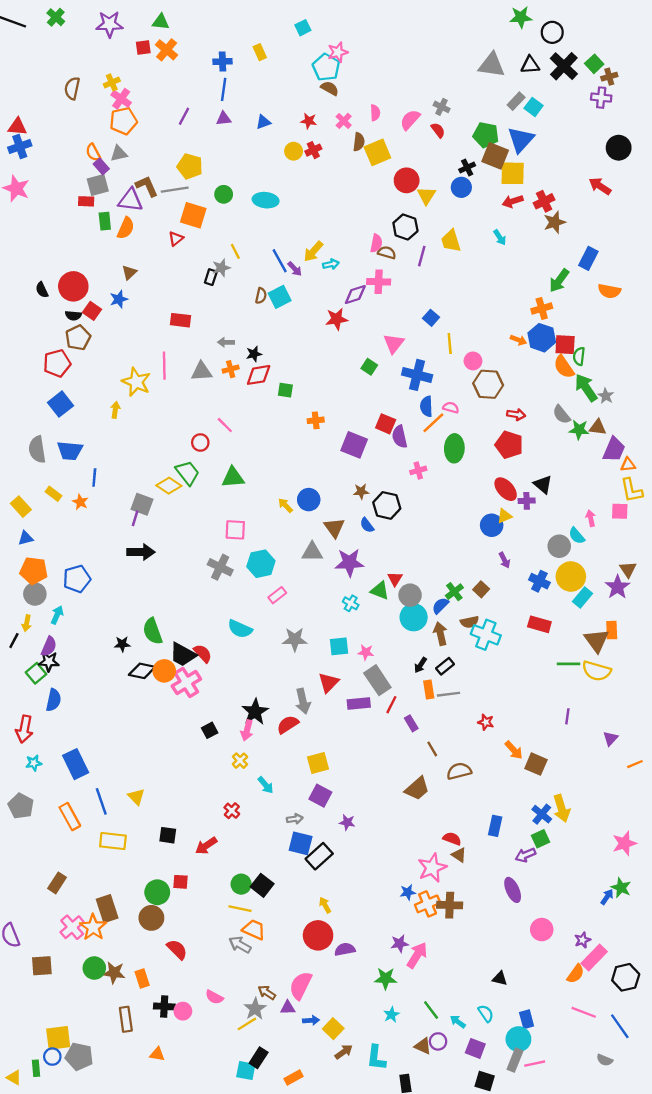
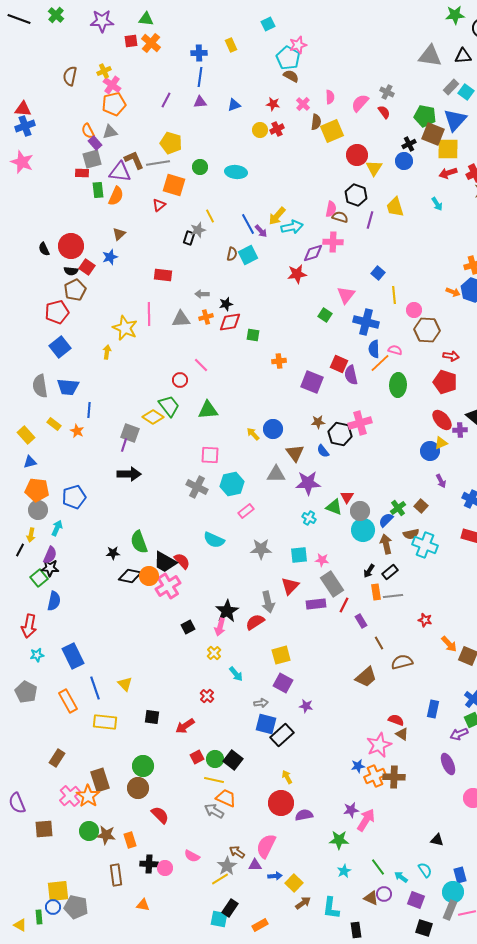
cyan arrow: (331, 264) -> (292, 227), size x1.5
pink cross: (418, 470) -> (360, 423), moved, size x1.6
red square: (181, 882) -> (197, 757), moved, turned -32

